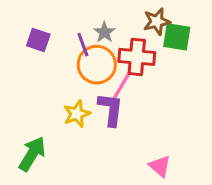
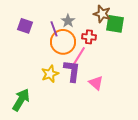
brown star: (157, 22) -> (102, 14), turned 30
red cross: (137, 57) -> (89, 37), size x0.6
pink triangle: (160, 166) -> (96, 83), moved

